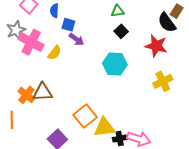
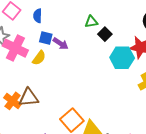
green triangle: (118, 11) -> (91, 22), moved
blue square: (68, 25) -> (46, 38), moved
cyan hexagon: (115, 64) -> (122, 58), moved

